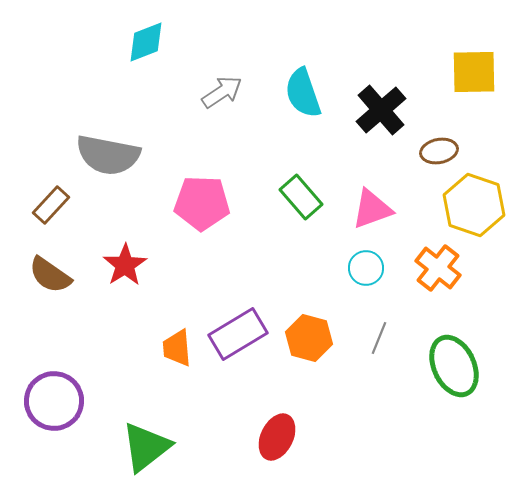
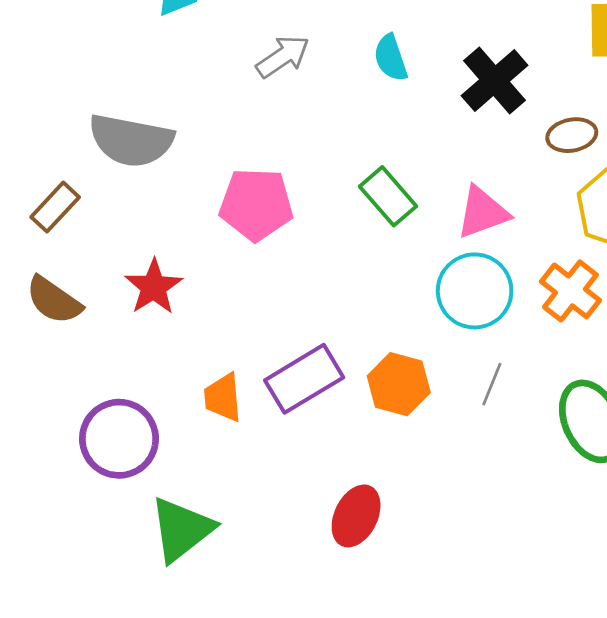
cyan semicircle: (303, 93) -> (391, 58), size x0.7
cyan circle: (366, 268) -> (475, 291), size x1.6
purple circle: (54, 401) -> (119, 439), moved

